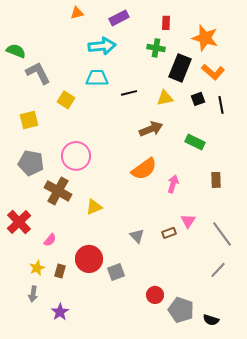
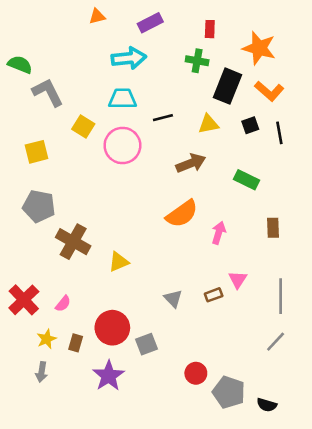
pink circle: (76, 156) -> (122, 145), moved
red cross: (19, 222) -> (24, 300), moved
gray line: (222, 234) -> (281, 296), turned 36
purple star: (60, 312) -> (109, 376), moved, size x1.4

